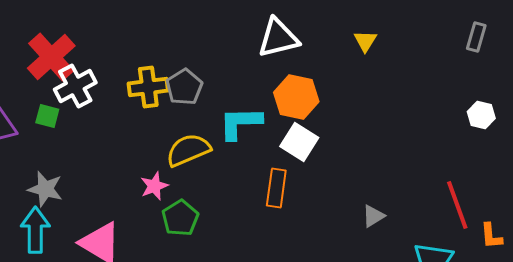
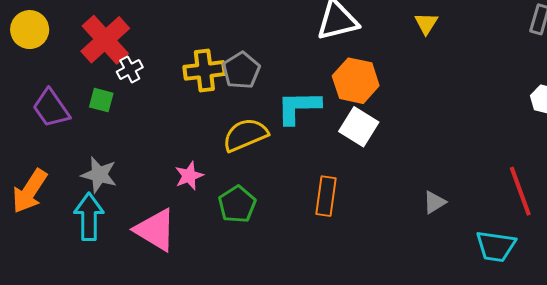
white cross: (75, 86) -> (130, 69), size x0.6
pink star: (154, 186) -> (189, 176), moved
orange rectangle: (276, 188) -> (326, 196), moved

